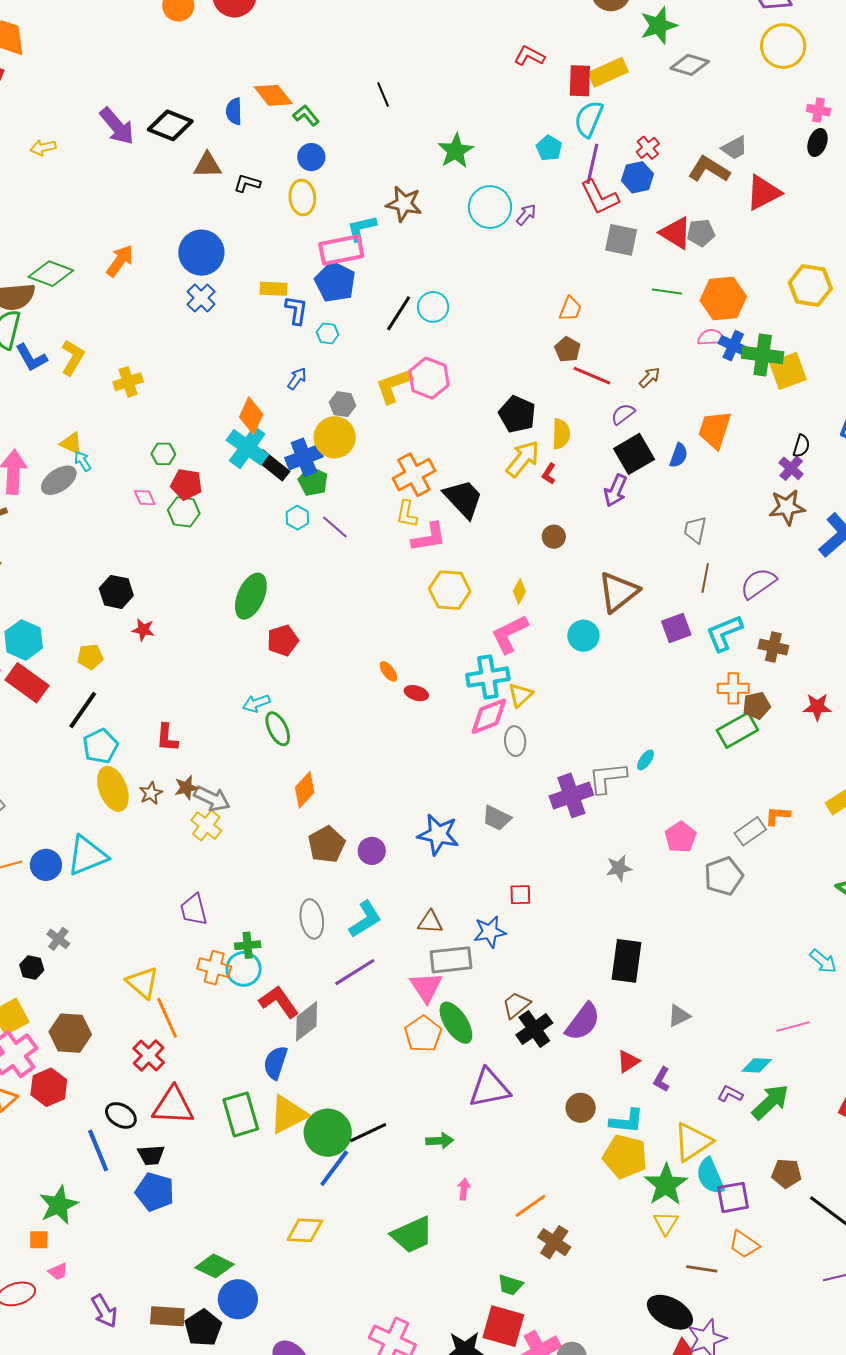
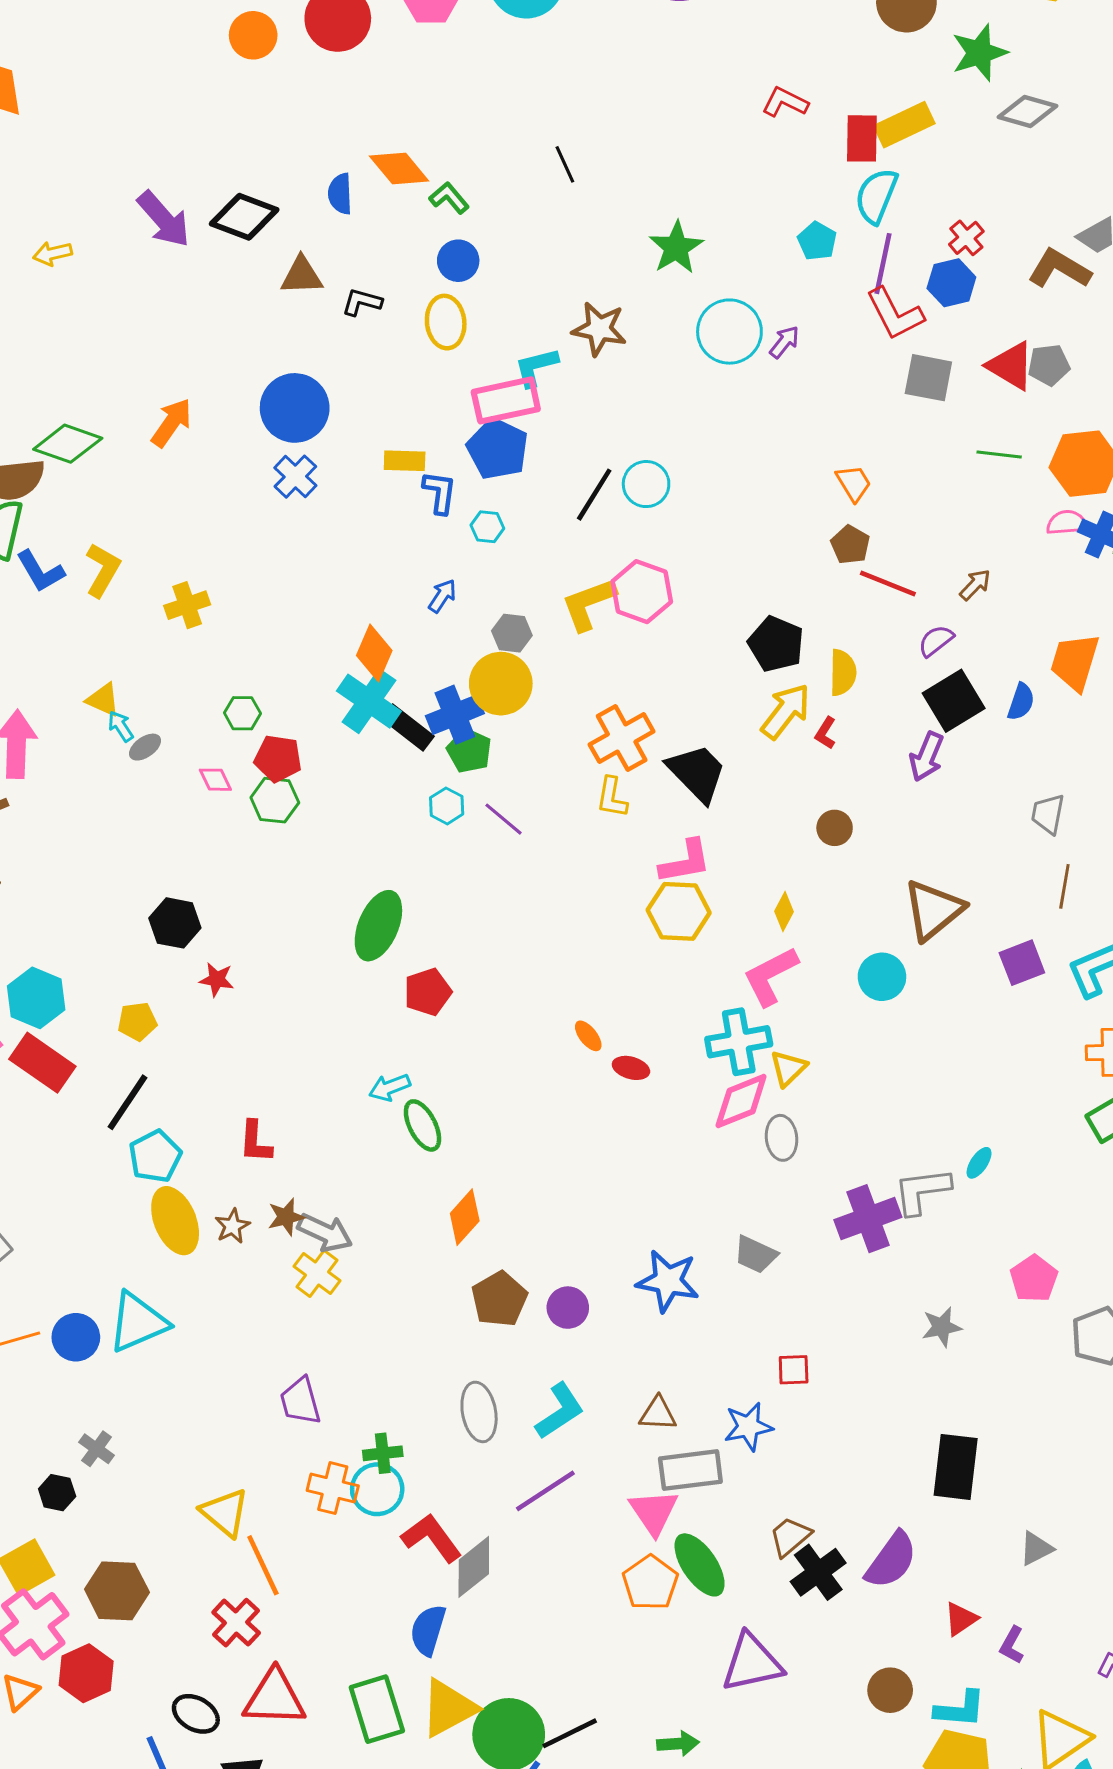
orange trapezoid: (570, 309) -> (854, 483), turned -52
gray ellipse: (59, 480) -> (145, 747), moved, size x0.6
pink L-shape: (429, 537) -> (685, 862), moved

